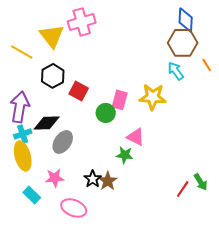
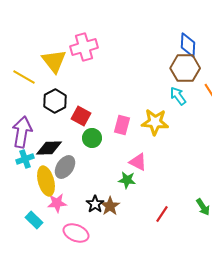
green circle: (106, 113) -> (92, 138), moved
yellow ellipse: (23, 156) -> (46, 181), moved
red line: (183, 189) -> (162, 214), moved

